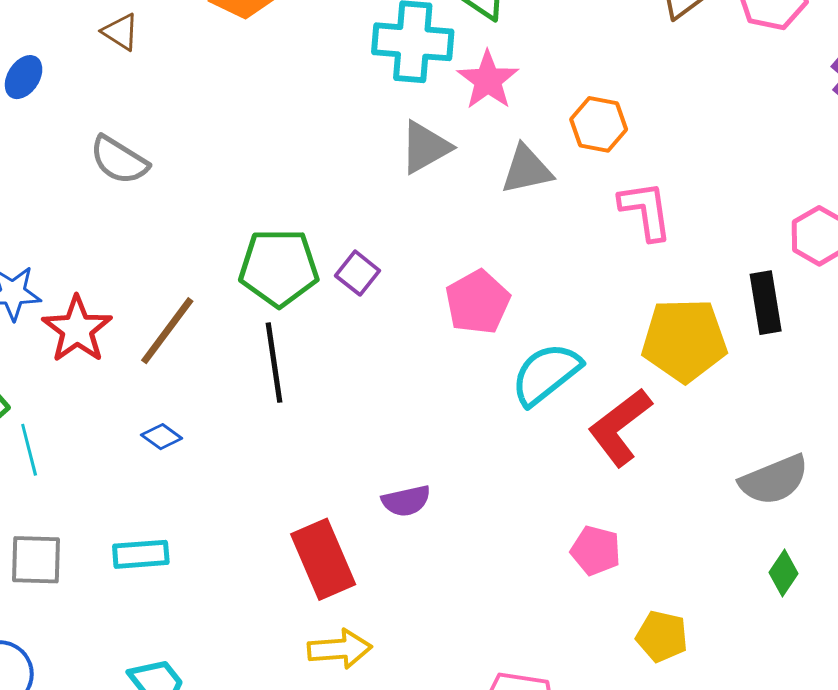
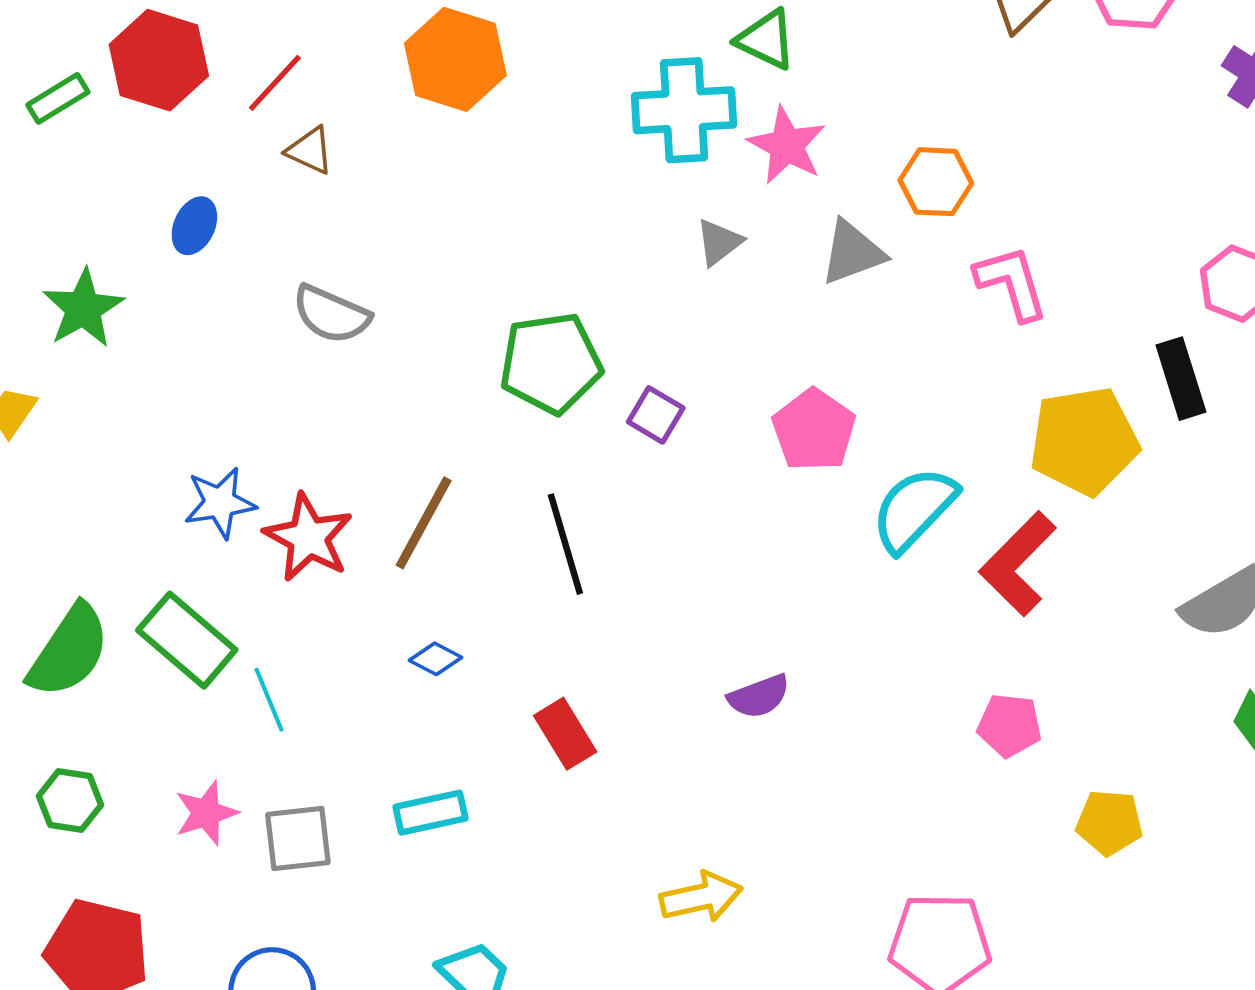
gray triangle: (425, 147) -> (719, 242), size x0.7
green pentagon: (279, 268) -> (551, 363), moved
red rectangle: (323, 559) -> (565, 734), moved, size x0.7

